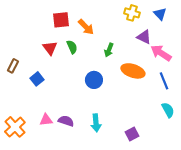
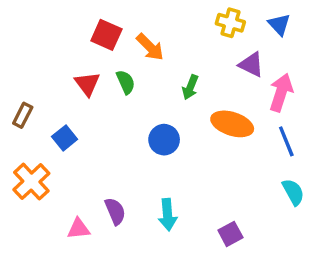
red square: (61, 20) -> (106, 35), turned 30
pink arrow: (161, 53) -> (281, 93), turned 75
pink triangle: (46, 120) -> (79, 229), moved
purple semicircle: (66, 121) -> (115, 211), turned 49
orange cross: (15, 127) -> (31, 182), moved

